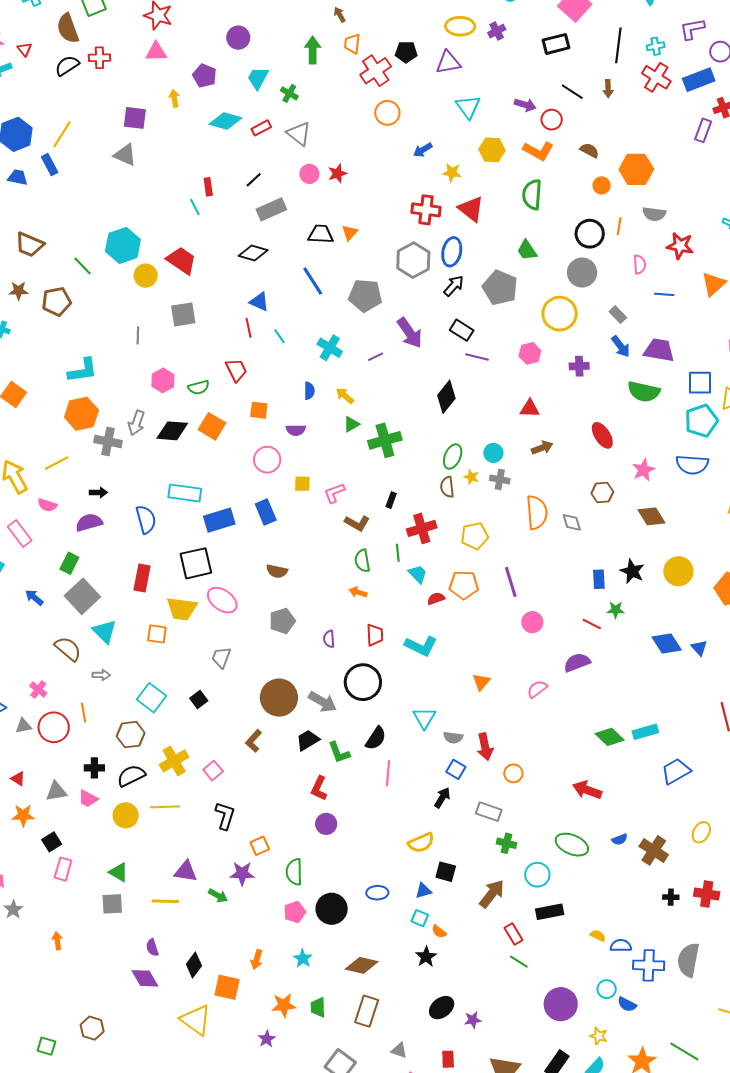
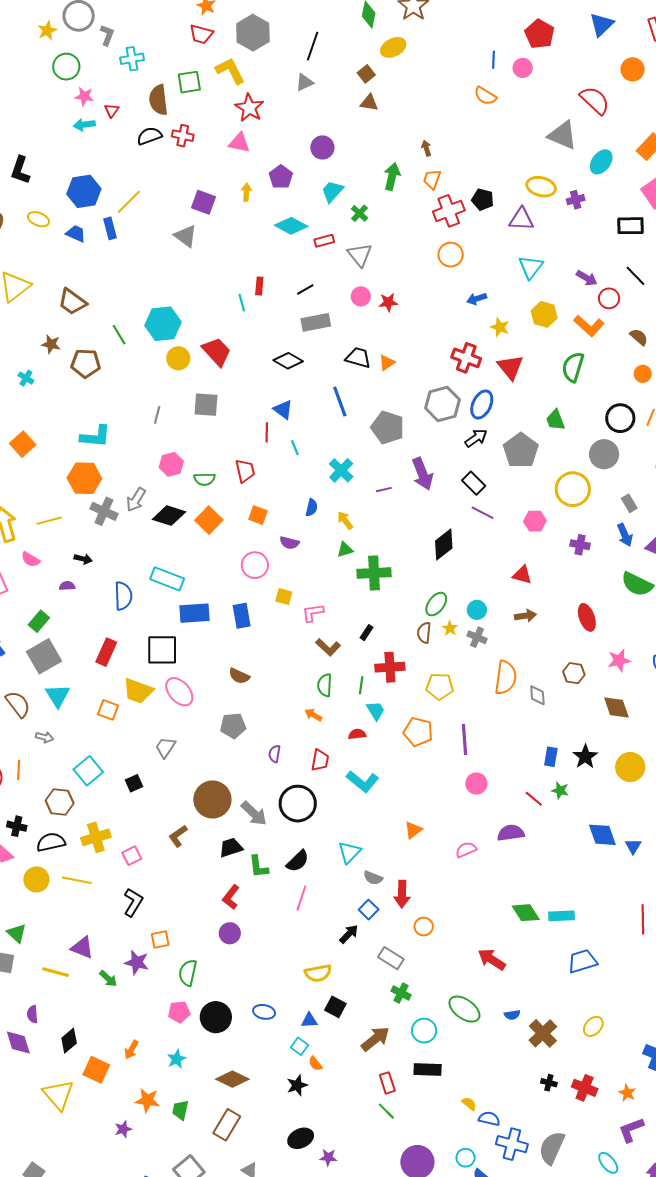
purple semicircle: (89, 522) -> (67, 586), size x0.6
red semicircle: (436, 598) -> (357, 734), moved

